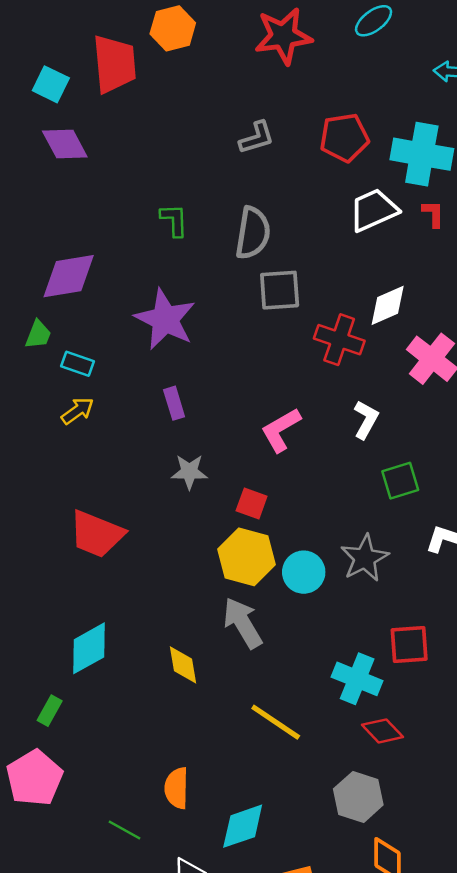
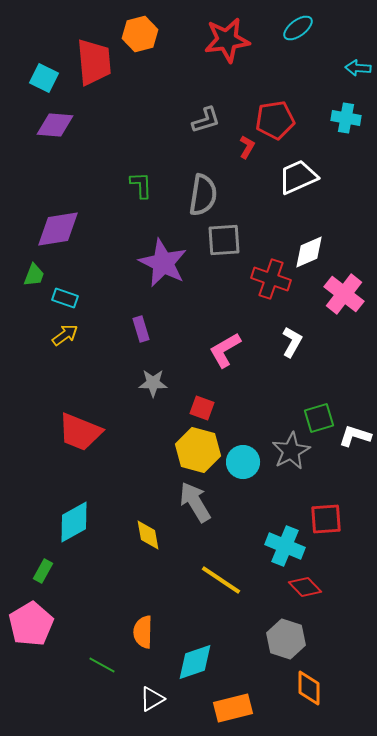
purple diamond: (65, 144) -> (55, 125), turned -57
cyan cross: (422, 154) -> (346, 118), moved, size x0.6
red L-shape: (433, 214) -> (247, 147), moved, turned 30
purple star: (165, 319) -> (163, 263), moved
green square: (400, 481) -> (319, 418), moved

